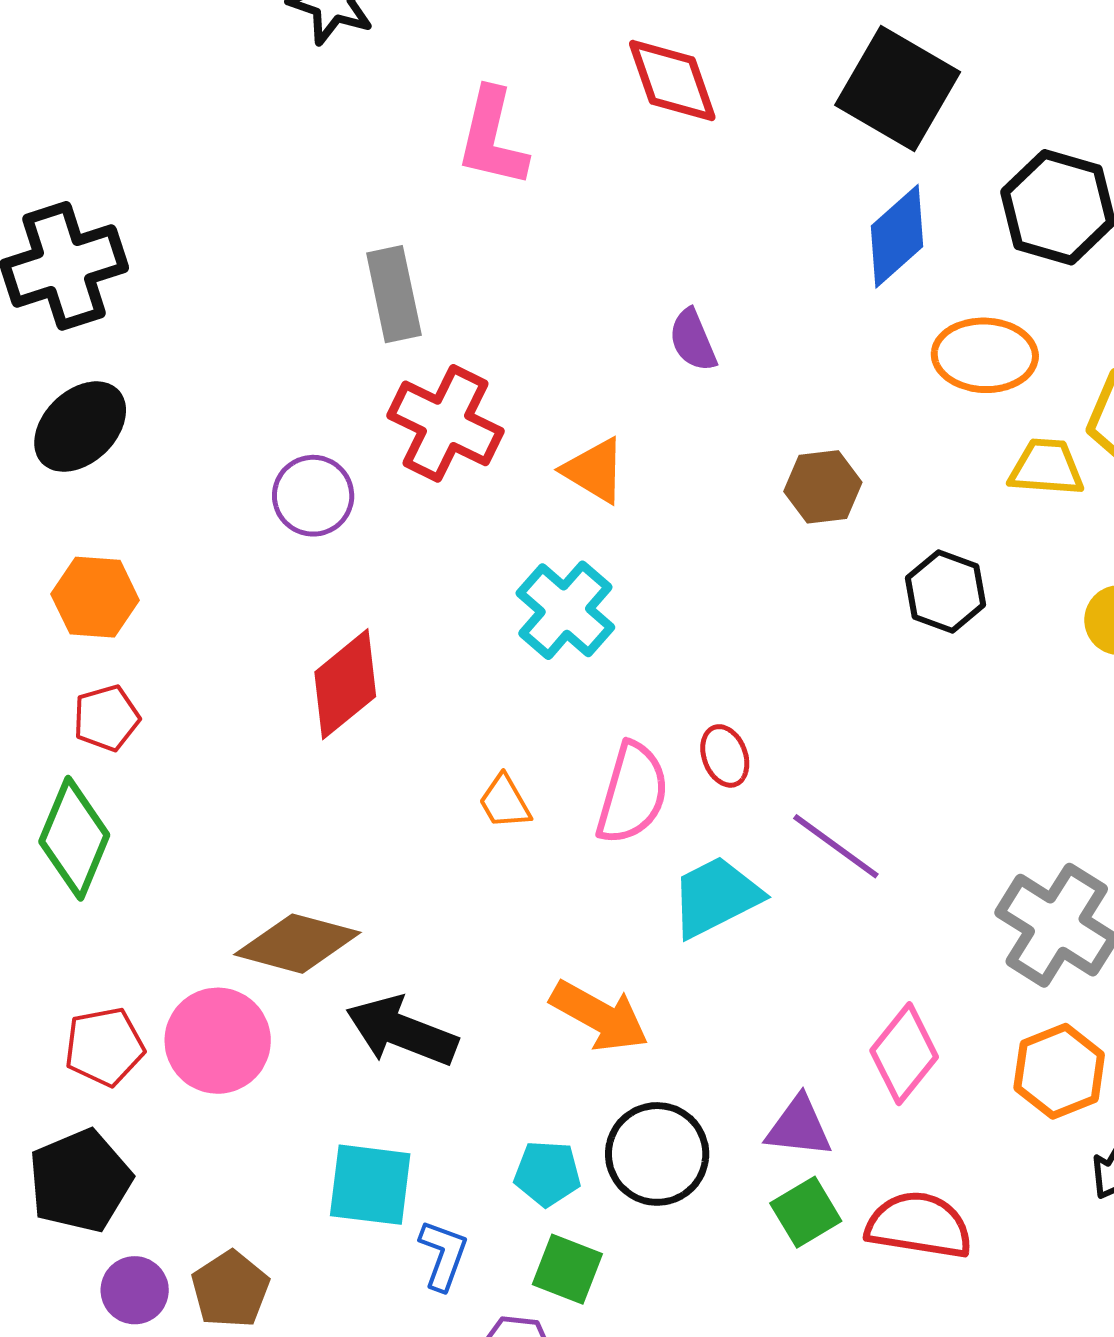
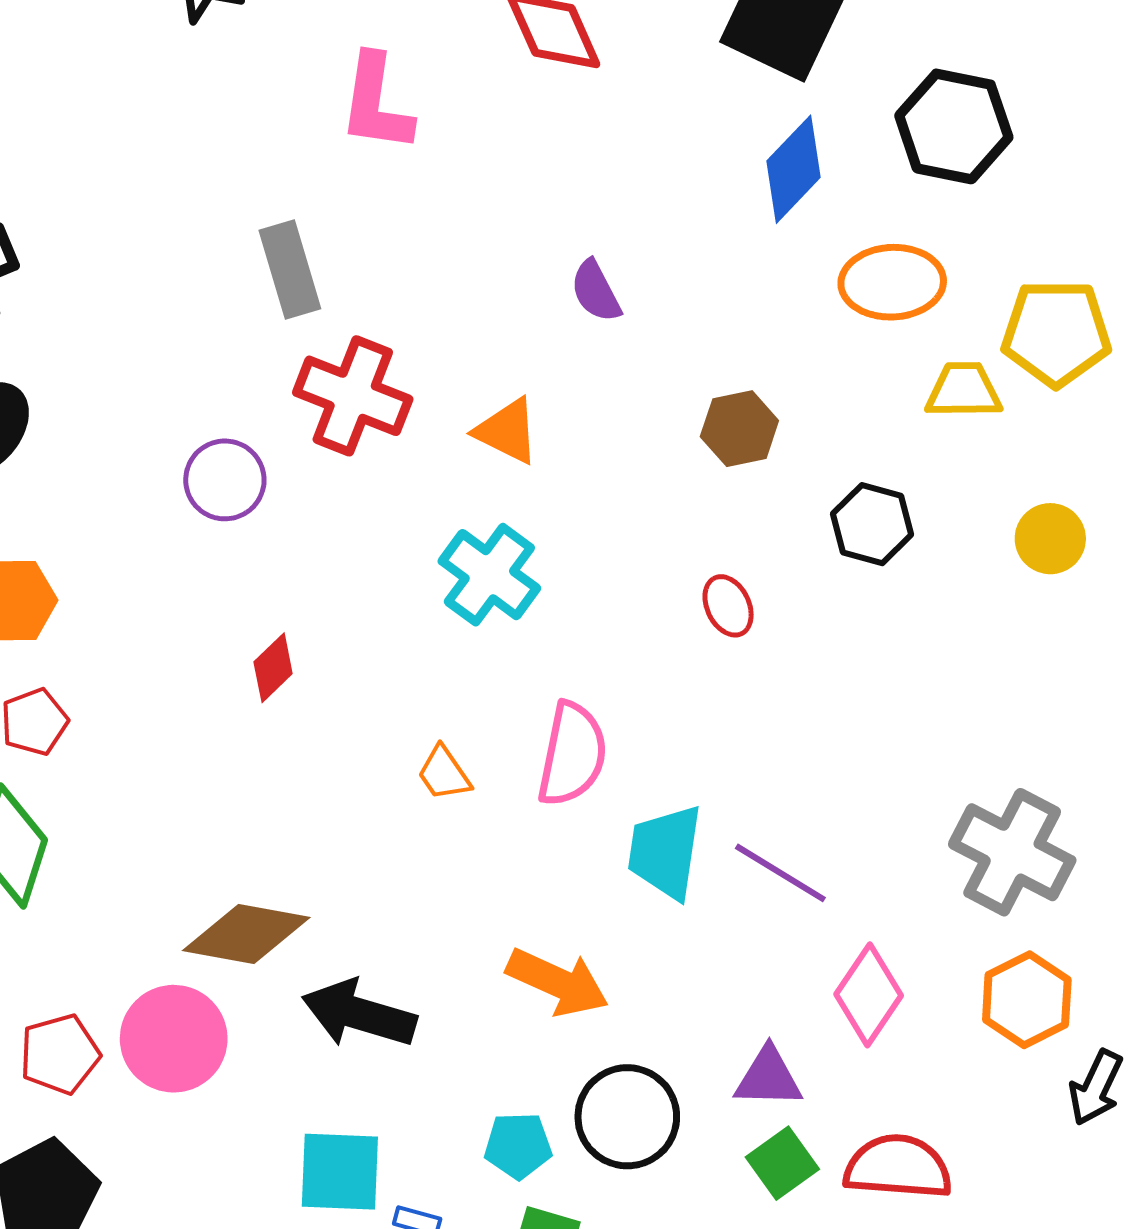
red diamond: (345, 684) -> (273, 668), size x0.6
red ellipse: (725, 756) -> (728, 606), moved
purple line: (836, 846) -> (780, 873), moved
cyan trapezoid: (716, 897) -> (665, 852), turned -50

